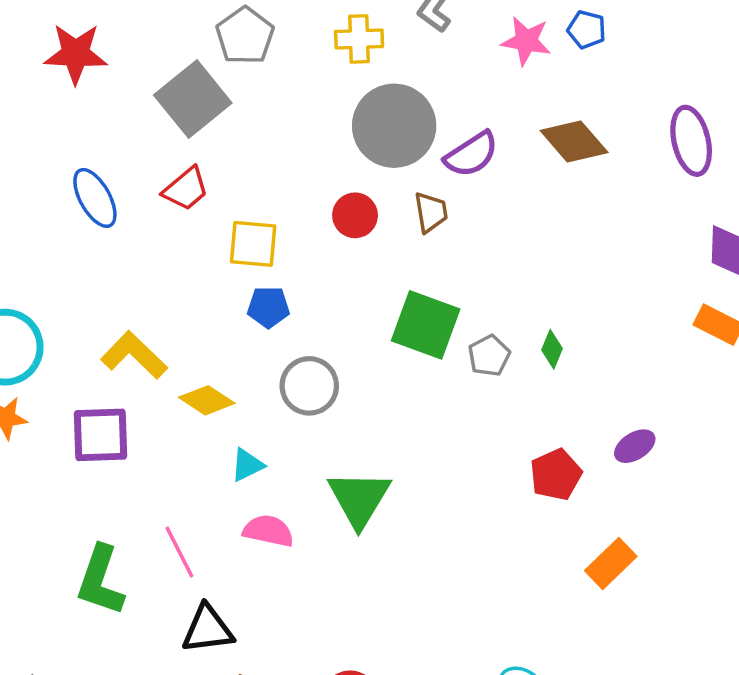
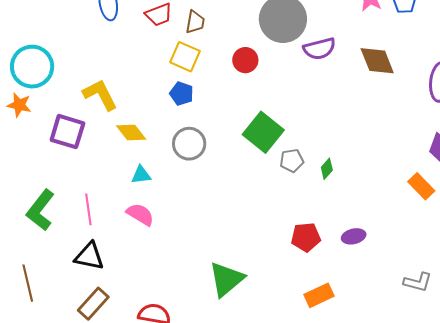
brown trapezoid: (431, 212) -> (195, 22), moved
green triangle: (359, 499) -> (226, 279), moved

